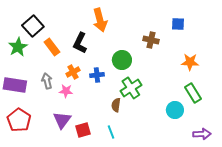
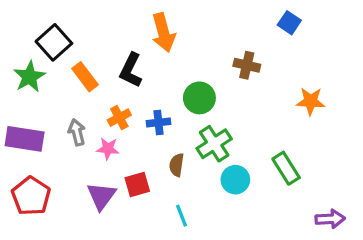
blue square: (178, 24) -> (289, 23), moved, turned 32
green rectangle: (193, 93) -> (286, 168), moved
brown semicircle: (116, 105) -> (177, 165), moved
cyan circle: (175, 110) -> (235, 180), moved
red square: (83, 130) -> (137, 185), moved

